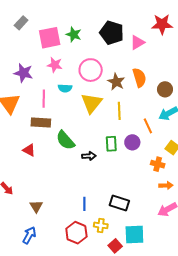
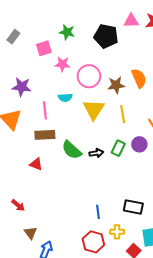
green star: (74, 34) -> (67, 32), moved
pink square: (50, 38) -> (44, 48), size x0.7
pink triangle: (137, 42) -> (131, 21), moved, turned 35
pink star: (55, 65) -> (62, 64), moved
brown star: (116, 82) -> (116, 85), turned -30
green rectangle: (111, 144) -> (118, 148), turned 35
black arrow: (89, 156) -> (96, 153), moved
brown triangle: (36, 206) -> (31, 233), moved

